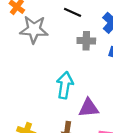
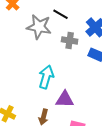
gray star: (34, 29) -> (39, 27), moved

